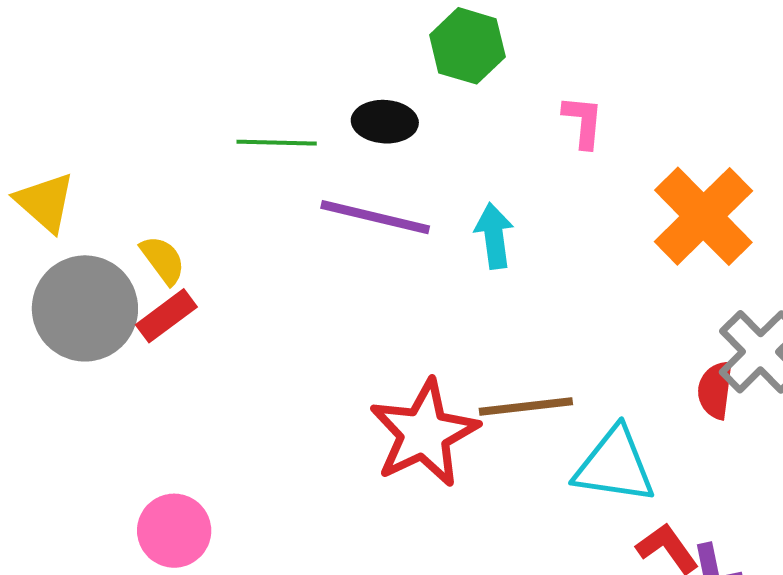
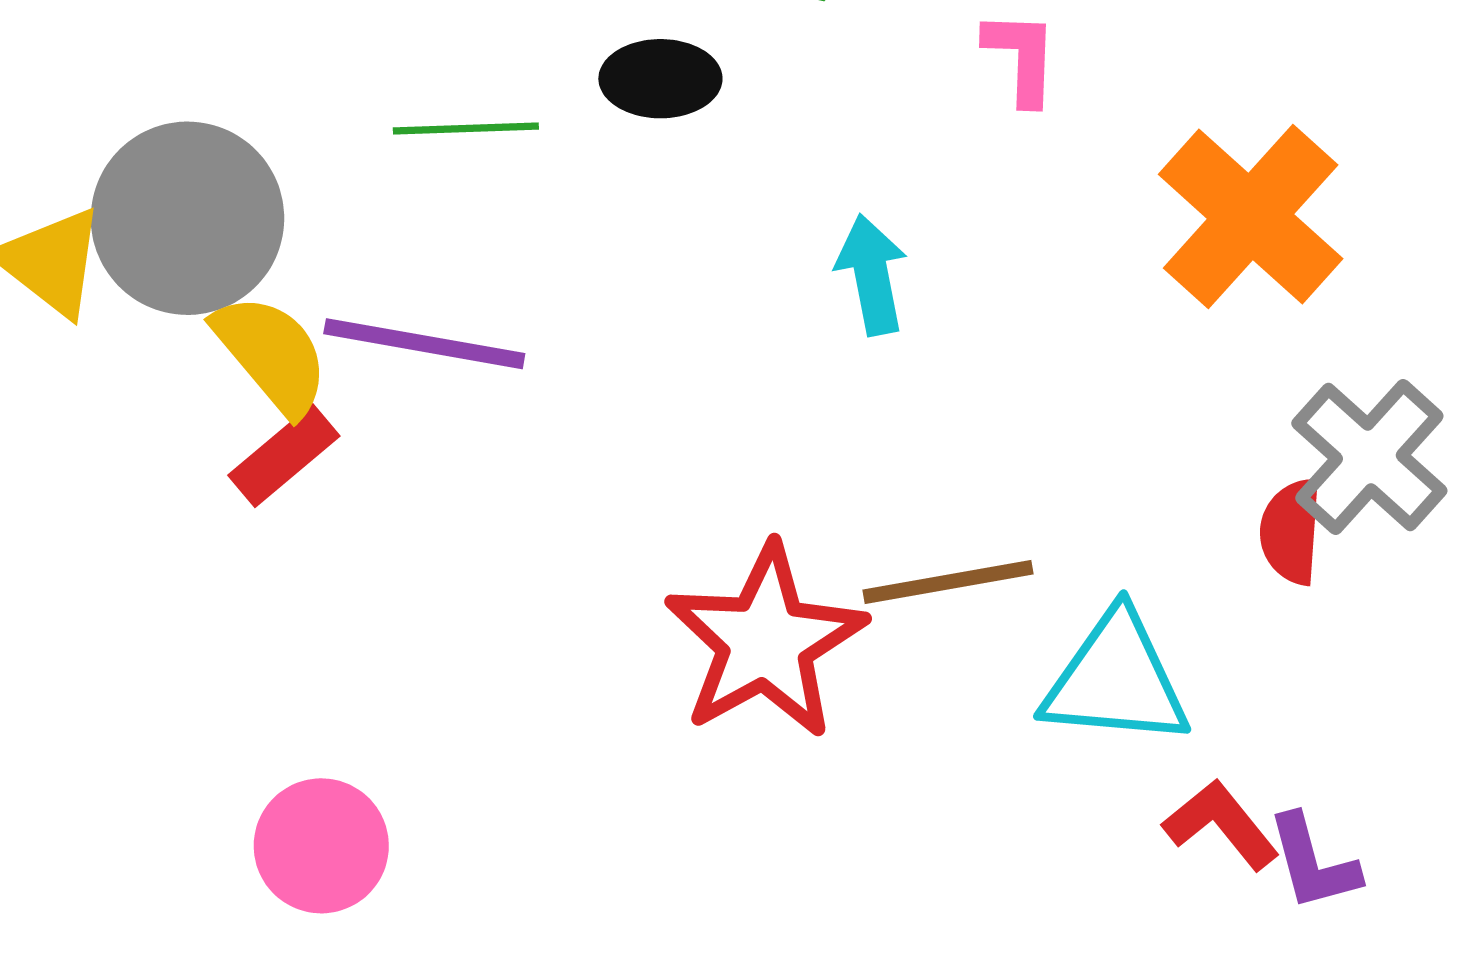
purple line: (375, 217) -> (424, 344), moved
yellow semicircle: (163, 260) -> (271, 354), size x1.4
gray circle: (85, 308) -> (187, 218), moved

